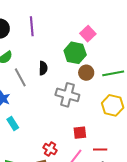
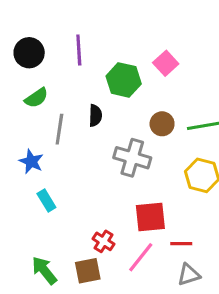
green hexagon: (75, 53) -> (124, 80), moved
gray line: (20, 77) -> (59, 129), turned 36
red square: (80, 133) -> (150, 217), size x1.5

